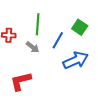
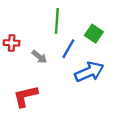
green line: (38, 24) -> (57, 21), moved

